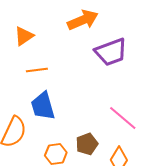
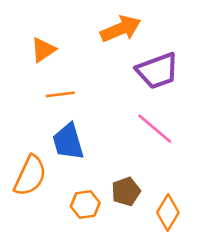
pink line: (123, 118) -> (155, 129), moved

